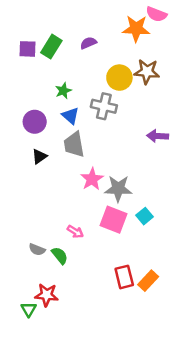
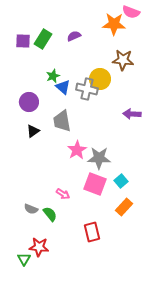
yellow circle: (119, 78) -> (100, 79), moved
blue triangle: (70, 116) -> (63, 87), moved
red rectangle: (124, 277) -> (92, 232), moved
orange rectangle: (148, 281) -> (124, 207), moved

